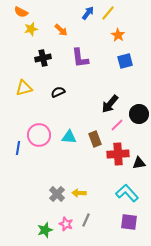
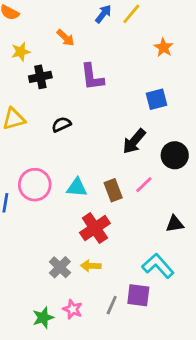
yellow star: (31, 29) -> (21, 52), moved
orange star: (118, 35) -> (164, 47), moved
blue square: (125, 61) -> (157, 99), moved
pink line: (117, 125) -> (144, 185), moved
red cross: (118, 154) -> (95, 228), moved, turned -30
gray line: (86, 220) -> (112, 305), moved
purple square: (129, 222) -> (138, 295), moved

